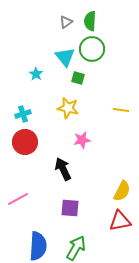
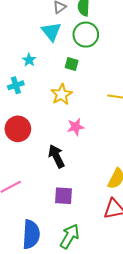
cyan triangle: (65, 57) -> (51, 32), moved
yellow star: (68, 108) -> (61, 94), turned 30
cyan cross: (23, 114) -> (16, 85), moved

